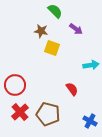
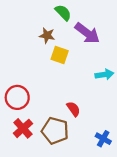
purple arrow: (76, 29) -> (87, 33), size x1.6
red semicircle: (72, 89) -> (73, 109), moved

